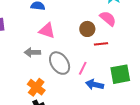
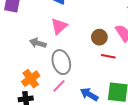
pink triangle: (47, 31) -> (59, 26), turned 42
pink line: (83, 68) -> (59, 86), moved

